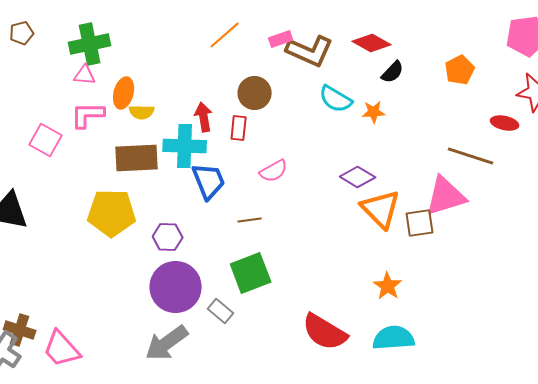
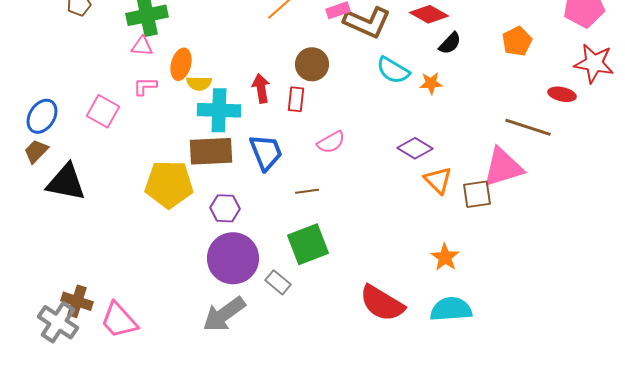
pink L-shape: (88, 115) -> (145, 86), size x0.7
cyan cross: (185, 146) -> (219, 110), moved
brown rectangle: (137, 158) -> (211, 151), moved
orange triangle: (381, 209) -> (438, 180), size x0.7

